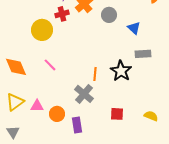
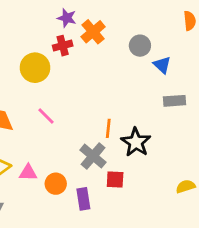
gray circle: (109, 15) -> (140, 46), moved
black star: (121, 71) -> (136, 142), moved
red square: (117, 114) -> (115, 180), moved
yellow semicircle: (151, 116) -> (186, 186), turned -40

